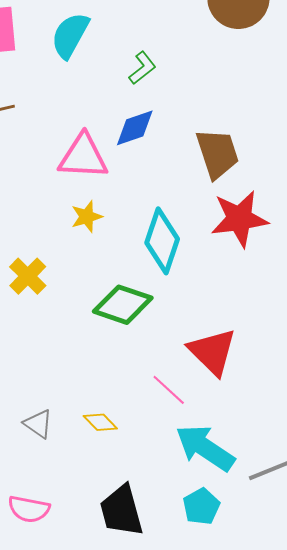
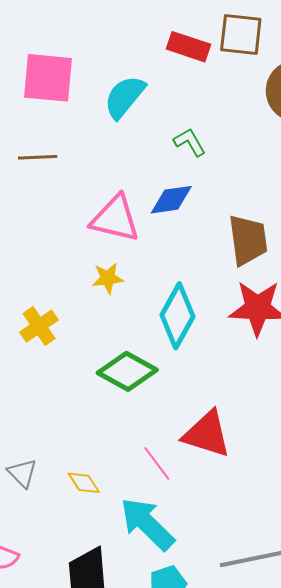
green L-shape: (142, 68) -> (190, 142), turned -92
red triangle: (212, 352) -> (207, 434), turned -38
cyan arrow: (205, 448) -> (147, 524), moved

